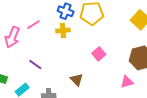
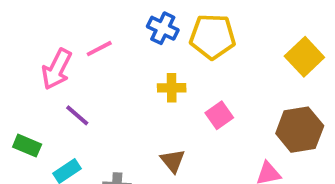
yellow cross: (63, 30) -> (172, 88), moved
purple line: (35, 65) -> (77, 115), moved

